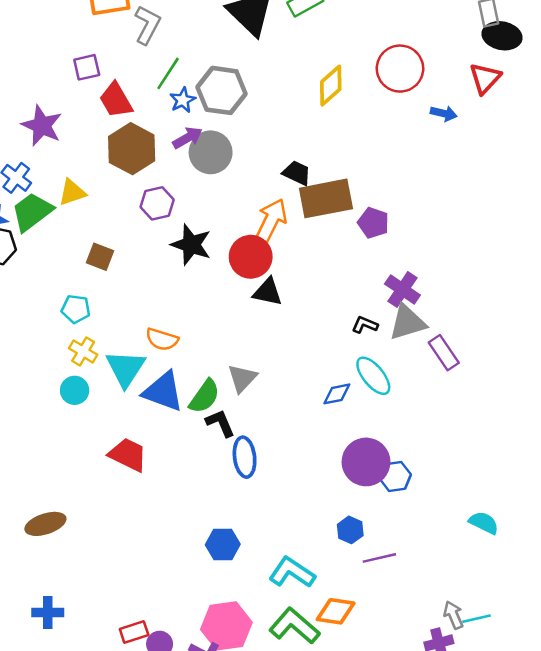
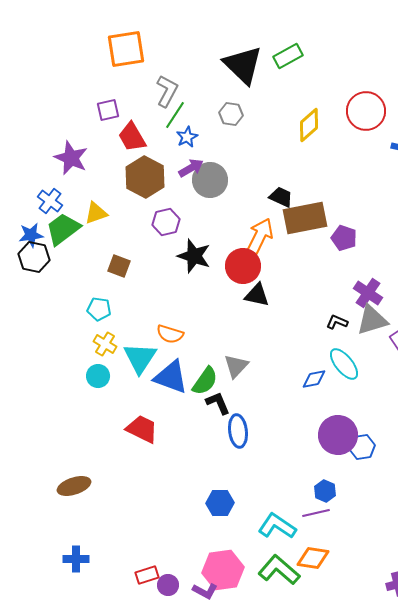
gray L-shape: (147, 25) -> (167, 91), moved
gray hexagon: (222, 90) -> (231, 114), moved, size x0.6
purple line: (379, 558) -> (316, 513), moved

